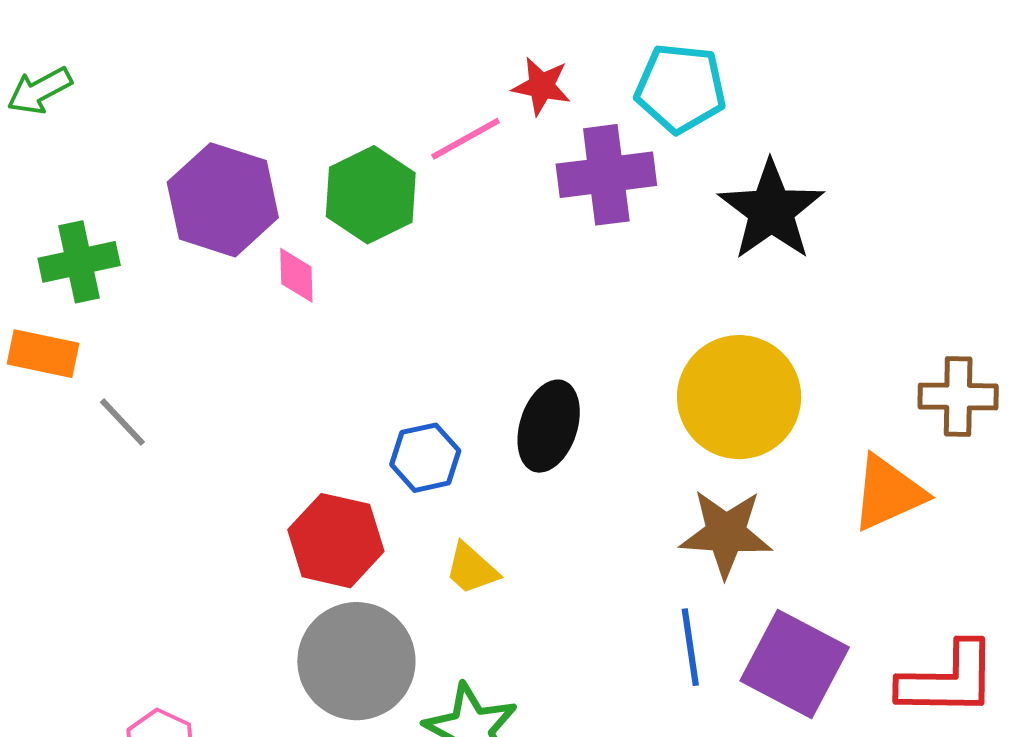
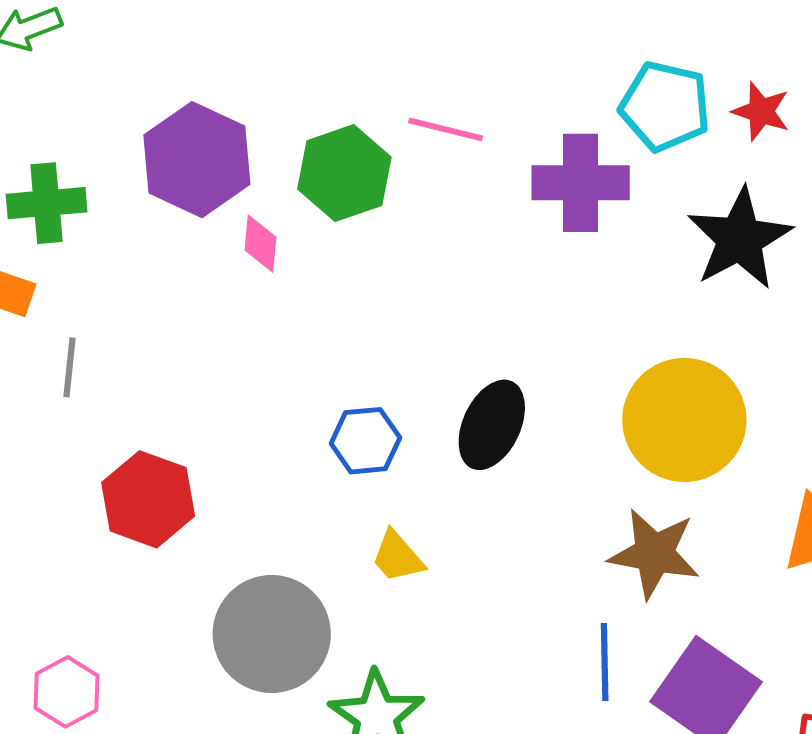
red star: (541, 86) -> (761, 111), moved
pink line: (466, 139) -> (445, 129), turned 36
gray line: (122, 422) -> (69, 367), turned 42
red hexagon: (336, 541) -> (148, 499), moved

